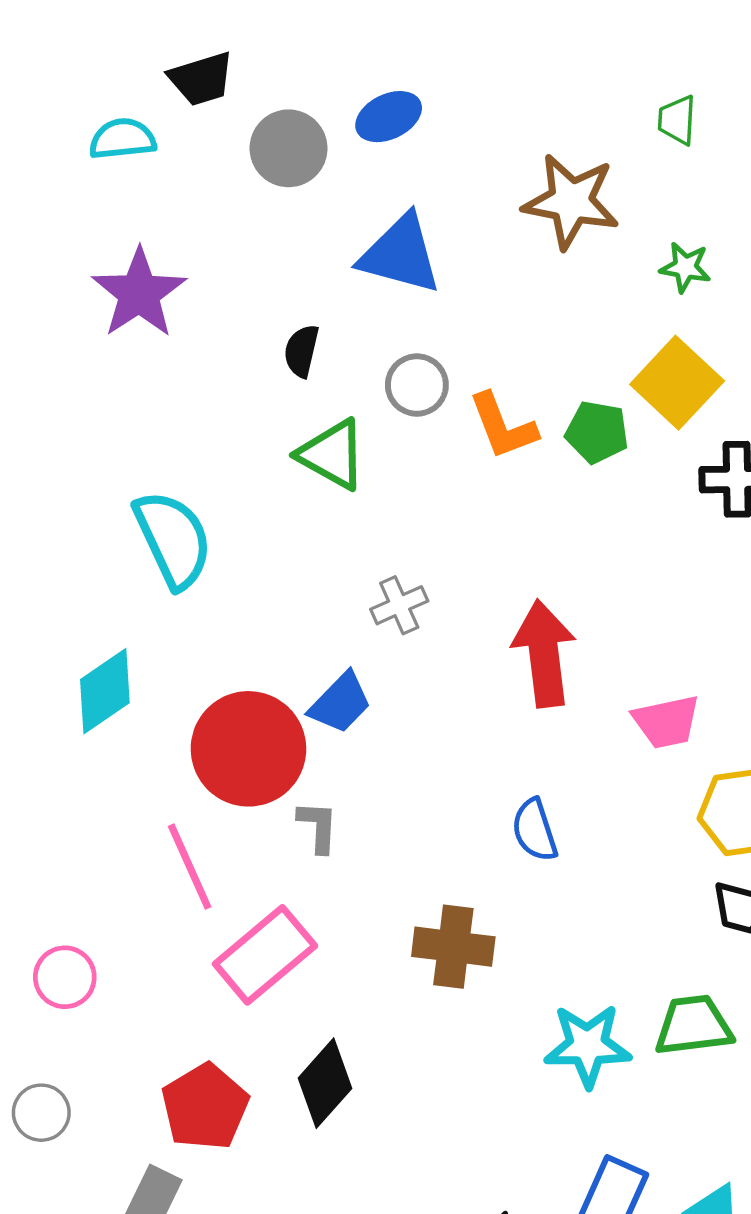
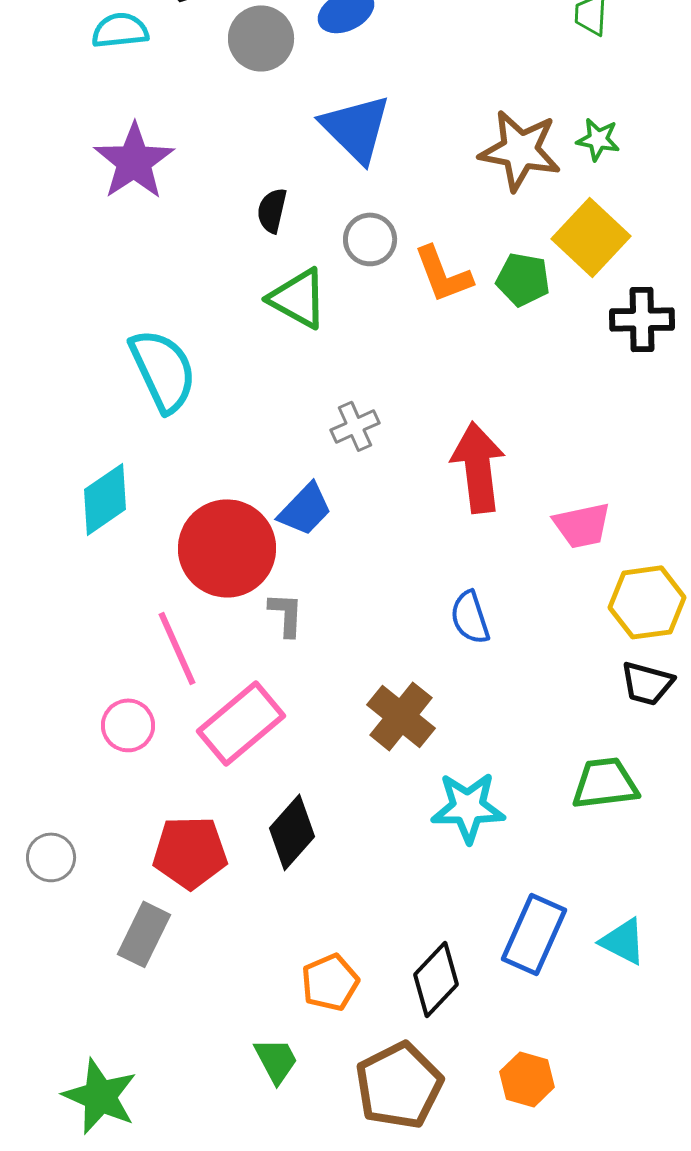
brown star: (571, 201) -> (520, 150), moved
blue triangle: (400, 254) -> (356, 128), turned 30
brown cross: (453, 947) -> (401, 716), turned 32
pink circle: (65, 977) -> (128, 725), moved
cyan star: (588, 1046) -> (468, 807), moved
red pentagon: (205, 1107) -> (190, 852), turned 30

